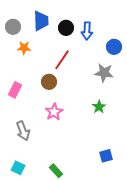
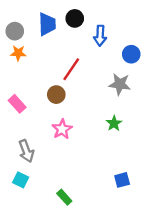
black circle: (66, 28) -> (75, 18), moved
orange star: (24, 48) -> (18, 53), moved
pink rectangle: (15, 90) -> (17, 104), turned -70
cyan square: (18, 168) -> (21, 180), moved

